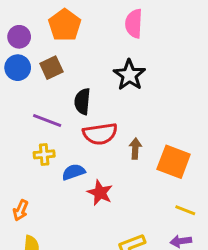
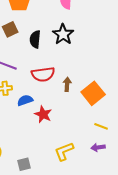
black semicircle: (82, 101) -> (35, 39), moved
orange square: (174, 162) -> (93, 93), turned 30

